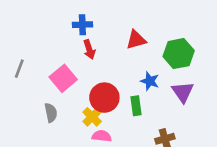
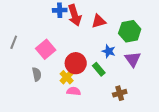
red arrow: (89, 49) -> (75, 15), moved, size x1.5
green rectangle: (136, 106) -> (99, 69), turned -32

